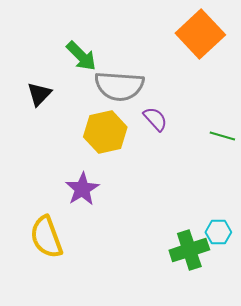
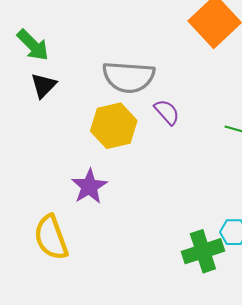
green arrow: (81, 56) -> (33, 45), moved

